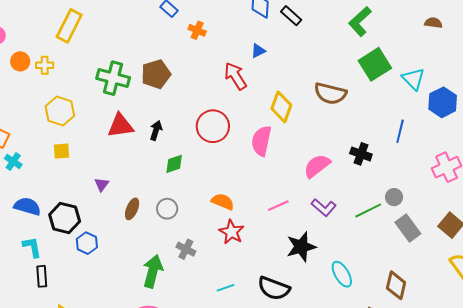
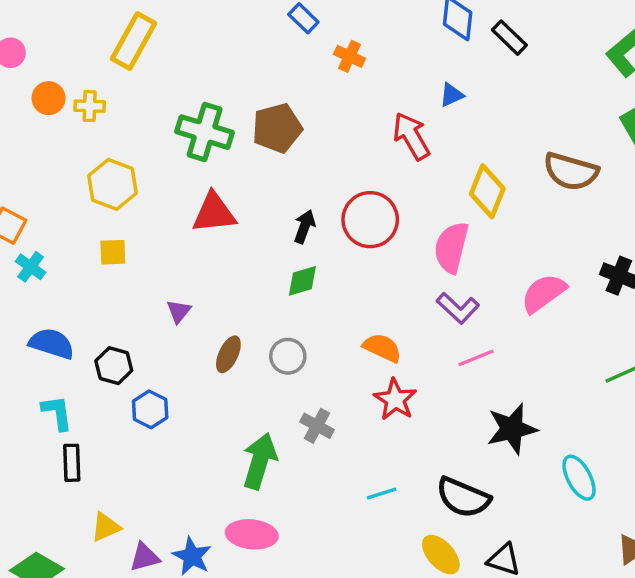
black arrow: (156, 130) -> (305, 227), moved
purple L-shape: (324, 208) -> (458, 308), moved
black hexagon: (65, 218) -> (114, 366), size x0.7

